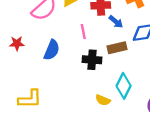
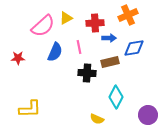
blue arrow: (116, 22) -> (109, 38), turned -40
blue semicircle: (52, 50) -> (55, 52), moved
yellow semicircle: (103, 100) -> (97, 119), moved

